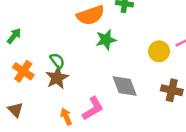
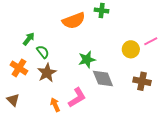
green arrow: (14, 36) -> (29, 39), moved
green star: (106, 40) -> (87, 60), moved
green semicircle: (57, 61) -> (43, 52), moved

